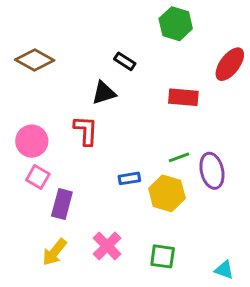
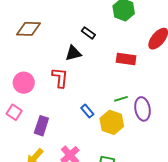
brown diamond: (35, 60) -> (29, 29), turned -30
pink square: (38, 177) -> (14, 112), moved
blue rectangle: (129, 178) -> (87, 111), turned 56

